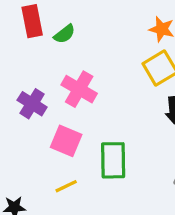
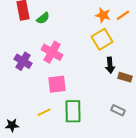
pink square: (66, 141) -> (57, 84), moved, turned -30
green rectangle: (113, 160) -> (73, 111), moved

